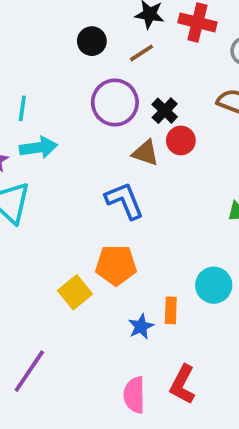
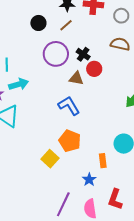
orange pentagon: (116, 265) -> (70, 141), turned 30
blue star: (141, 327) -> (89, 180), moved
purple line: (29, 371) -> (63, 204), moved

